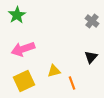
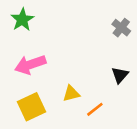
orange line: (72, 83) -> (95, 109), turned 72

